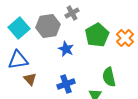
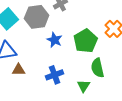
green pentagon: (97, 35) -> (86, 41), moved
brown triangle: (30, 79) -> (19, 70), turned -48

